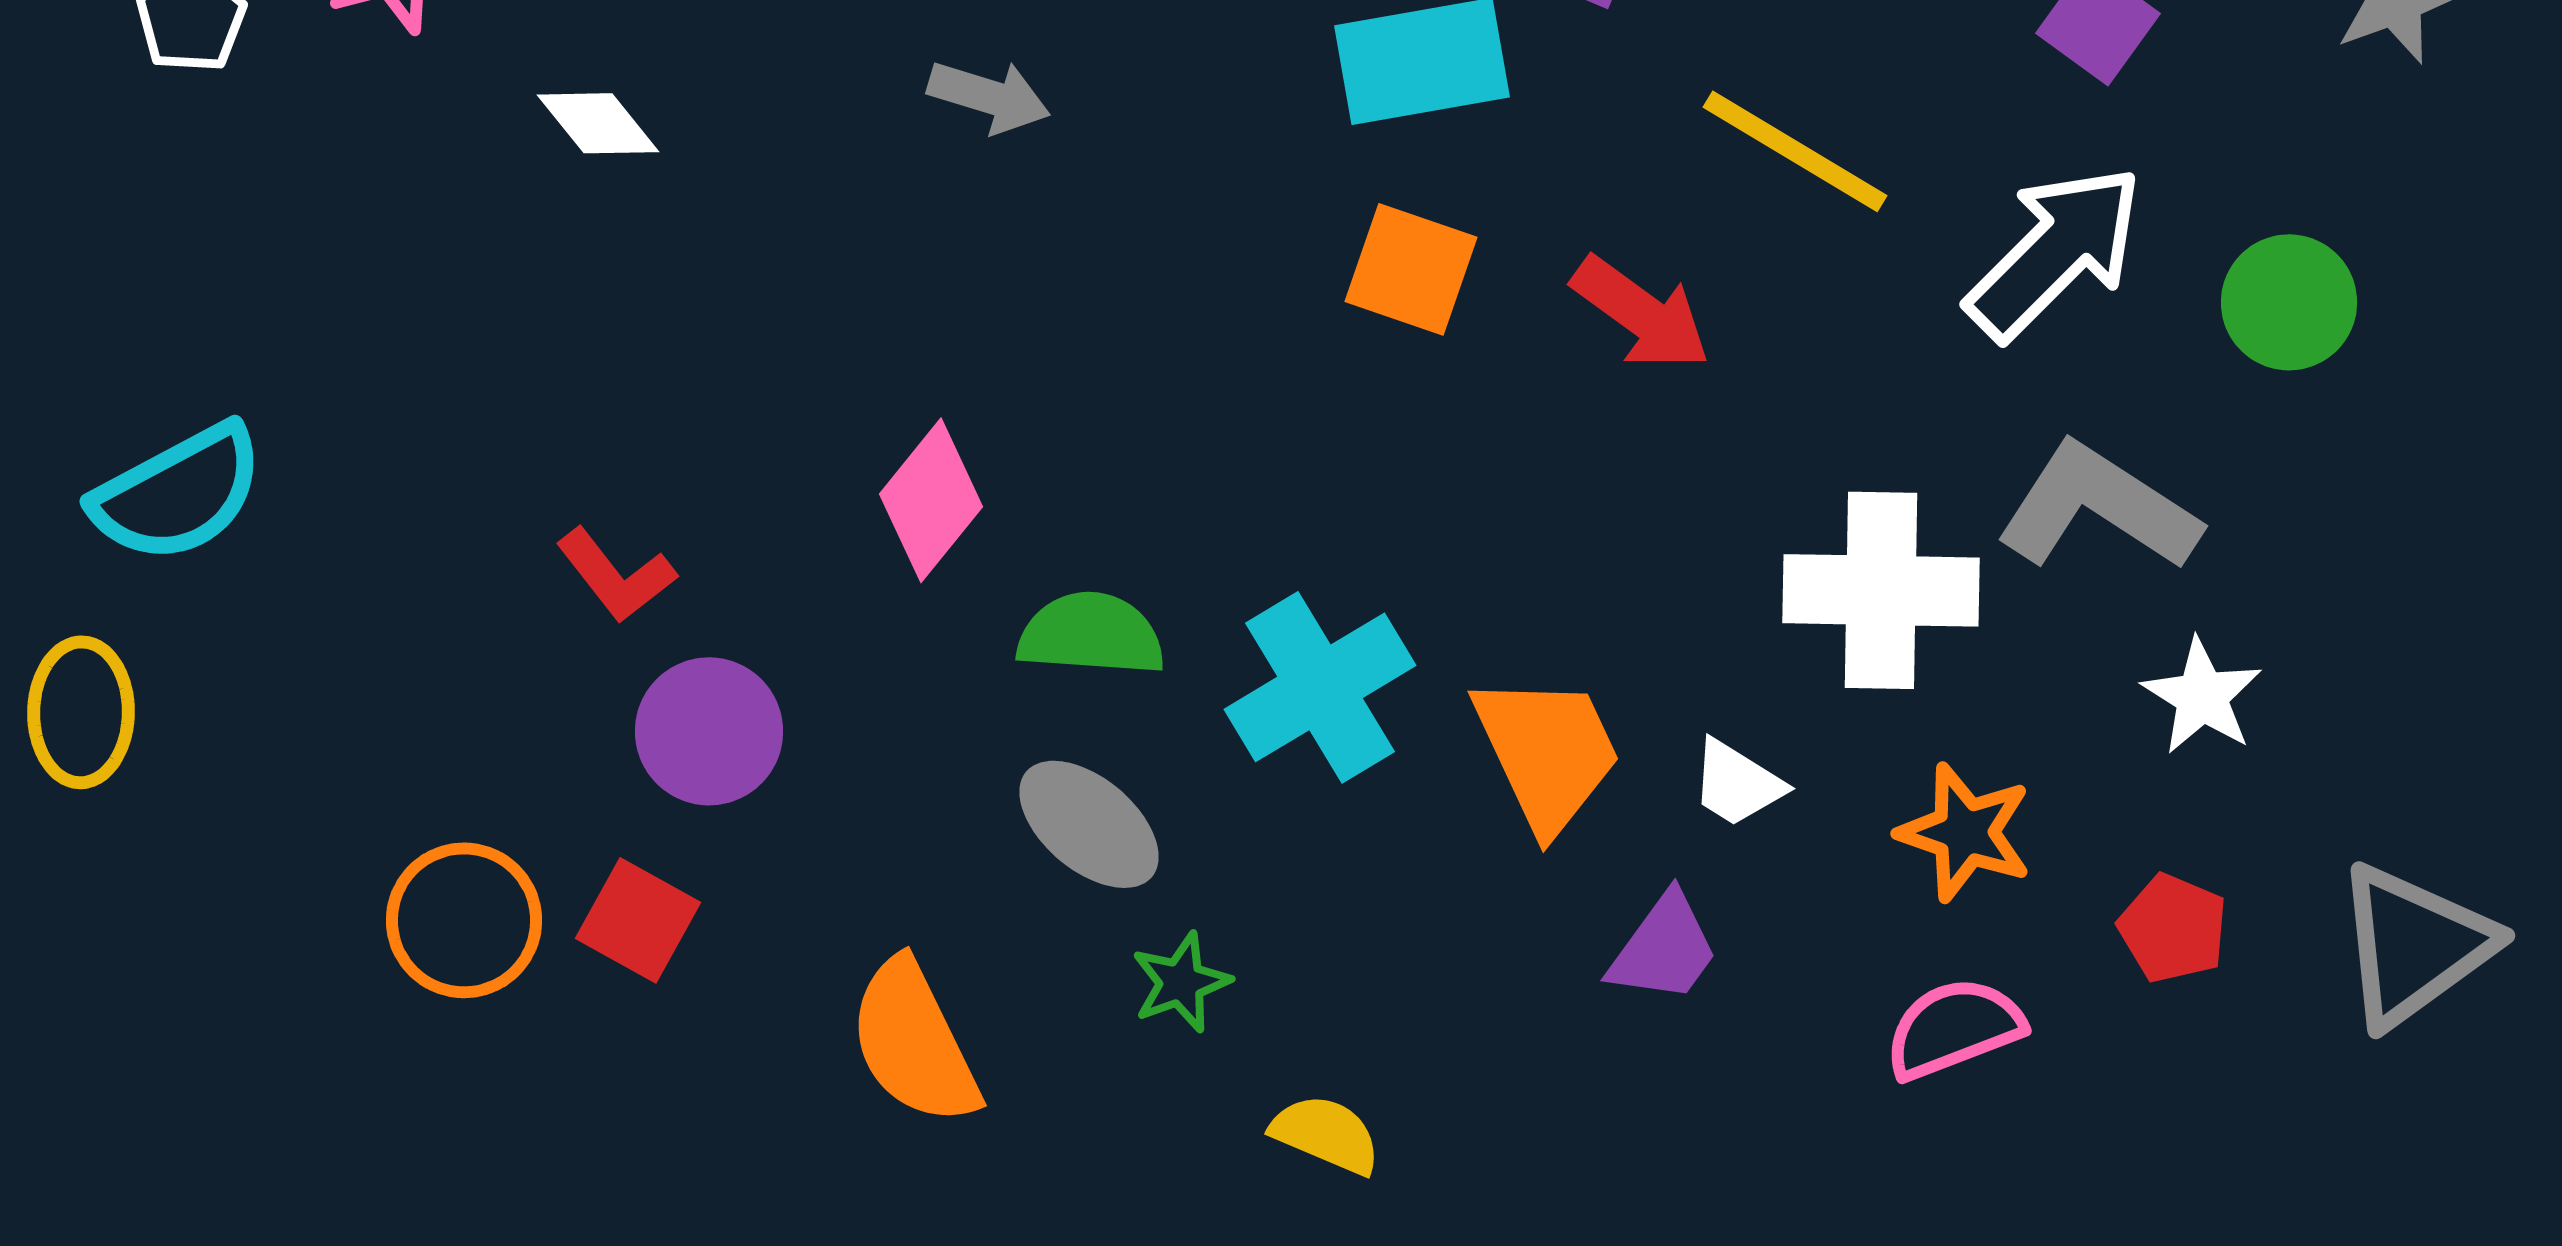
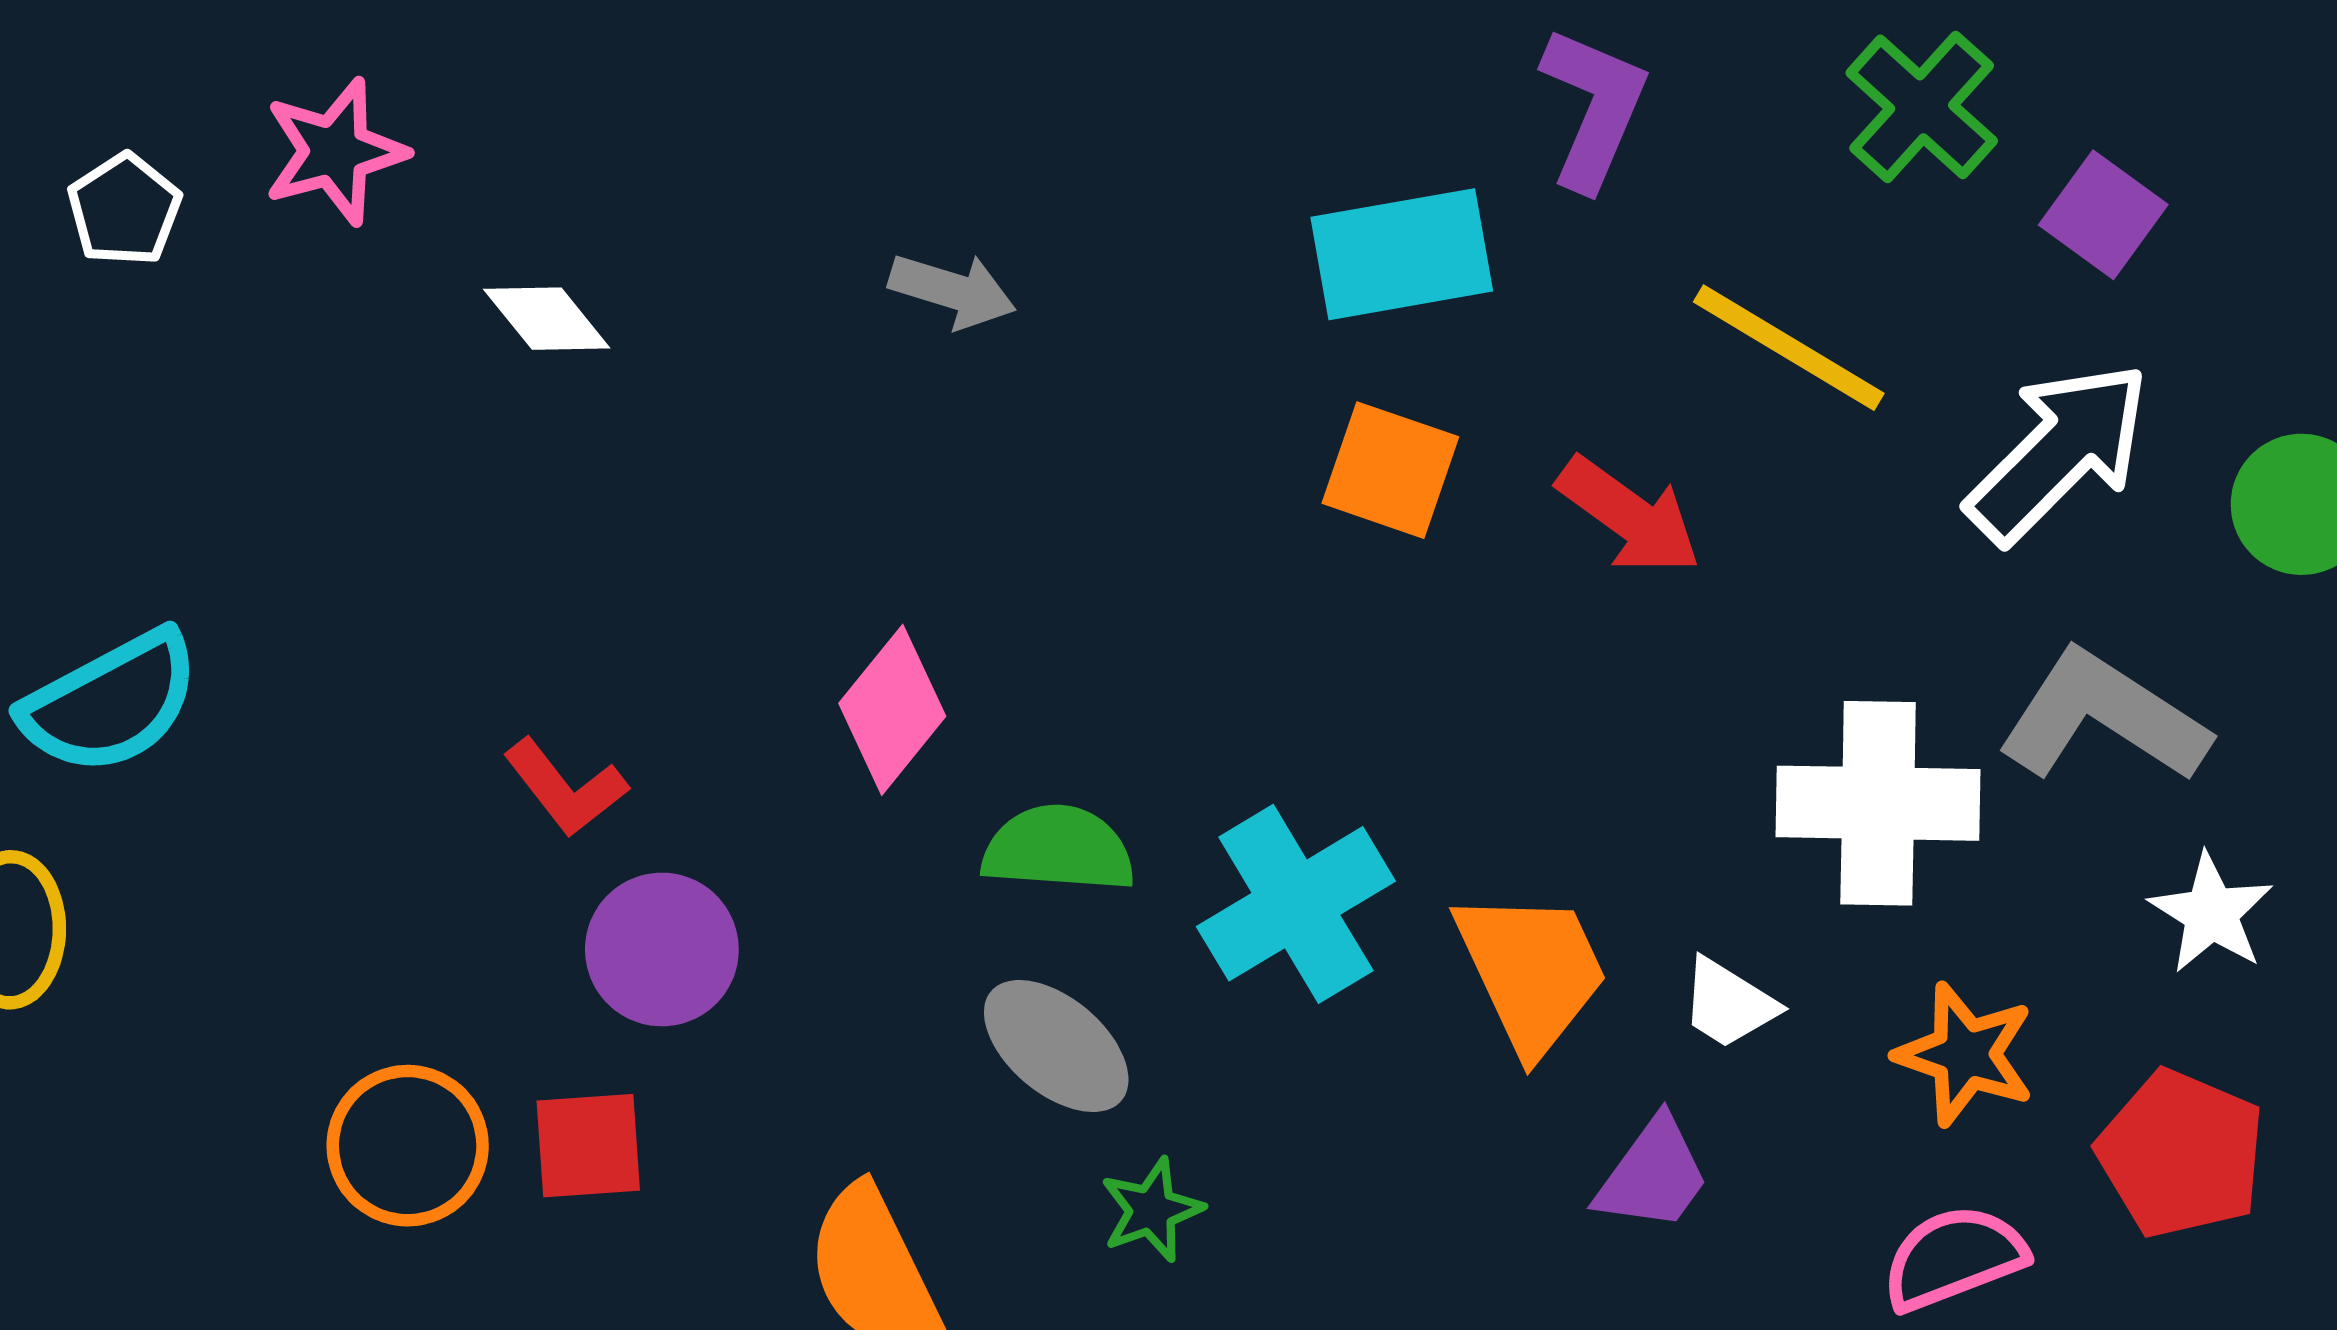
red square: (638, 920) -> (588, 1146), turned -33
red pentagon: (2173, 928) -> (2181, 1154), size x1.5

